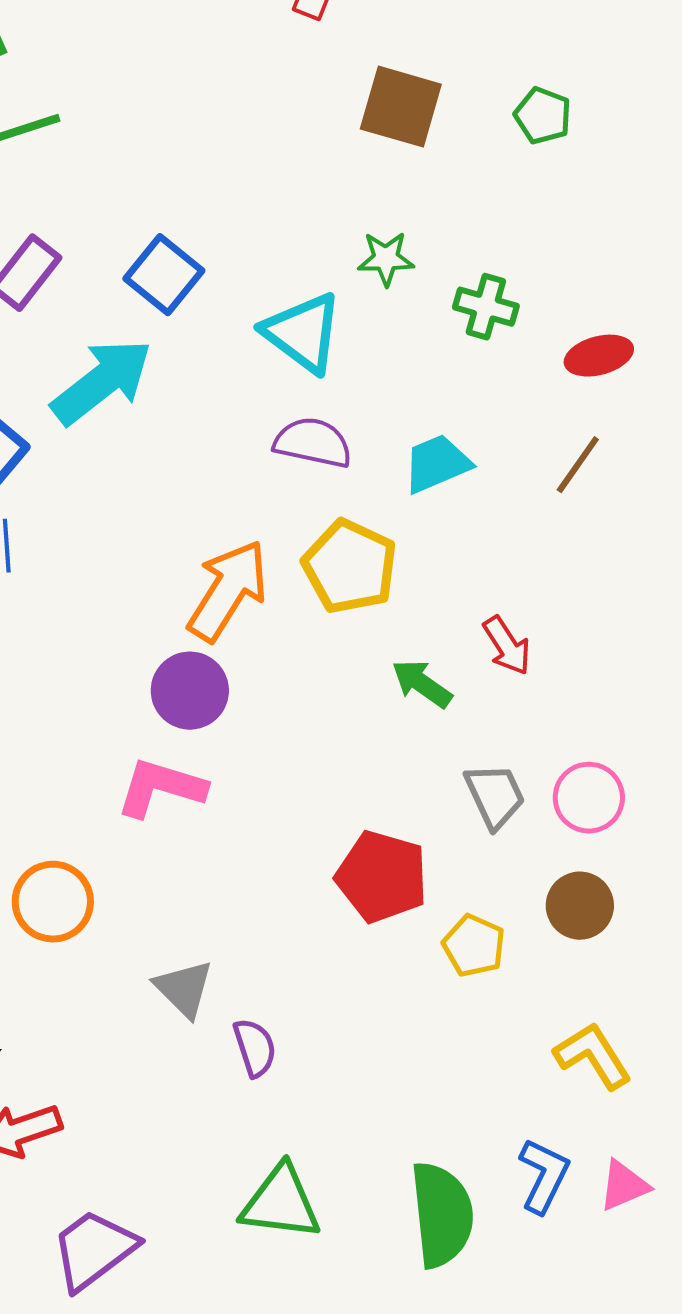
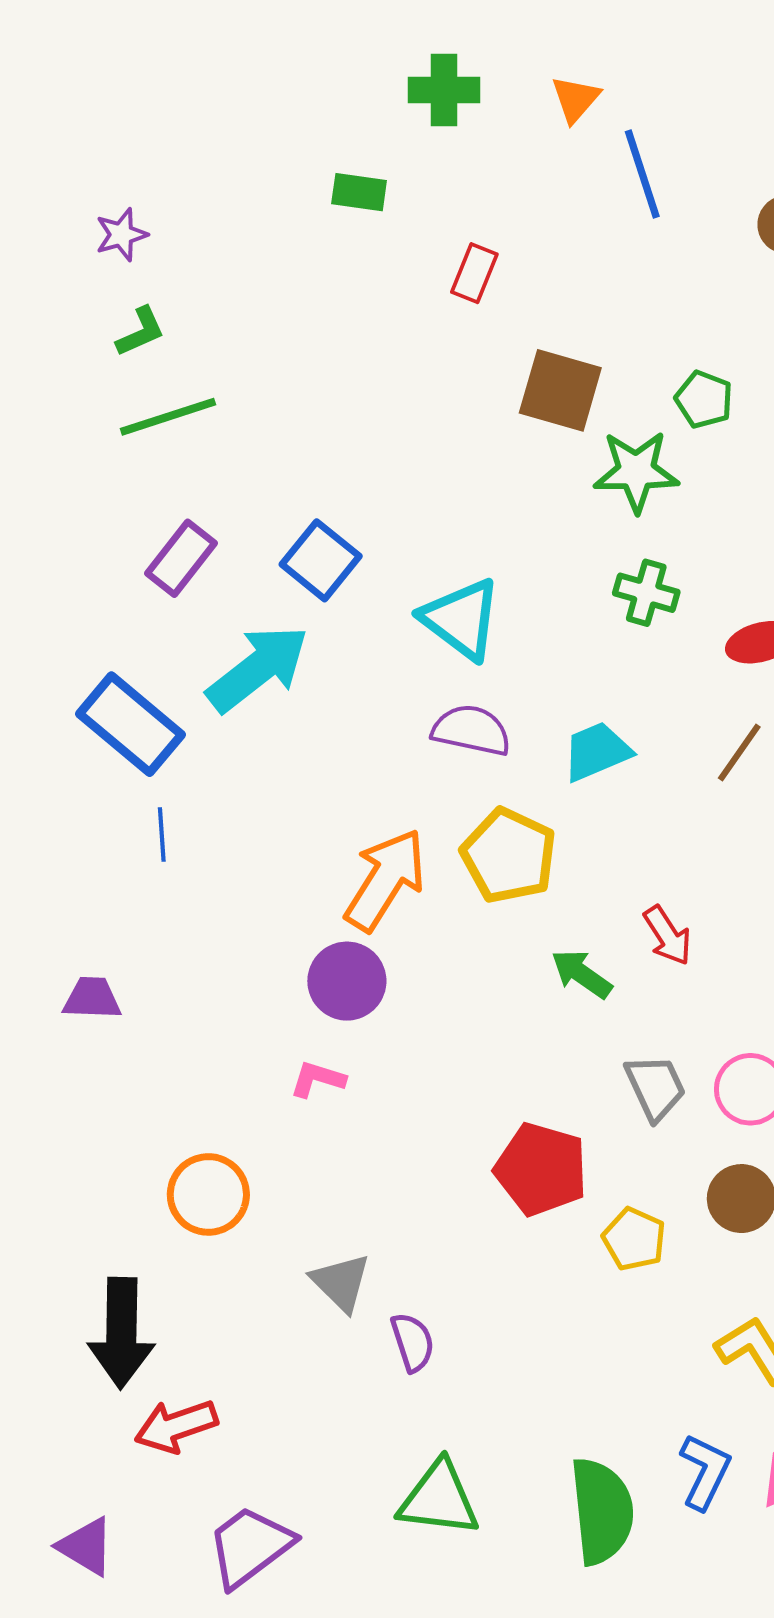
green star: (386, 259) -> (636, 471), moved, size x1.5
pink L-shape: (161, 788) -> (318, 1079), size x0.6

